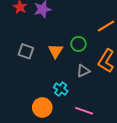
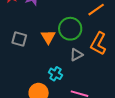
green circle: (78, 44) -> (70, 29), size x1.5

